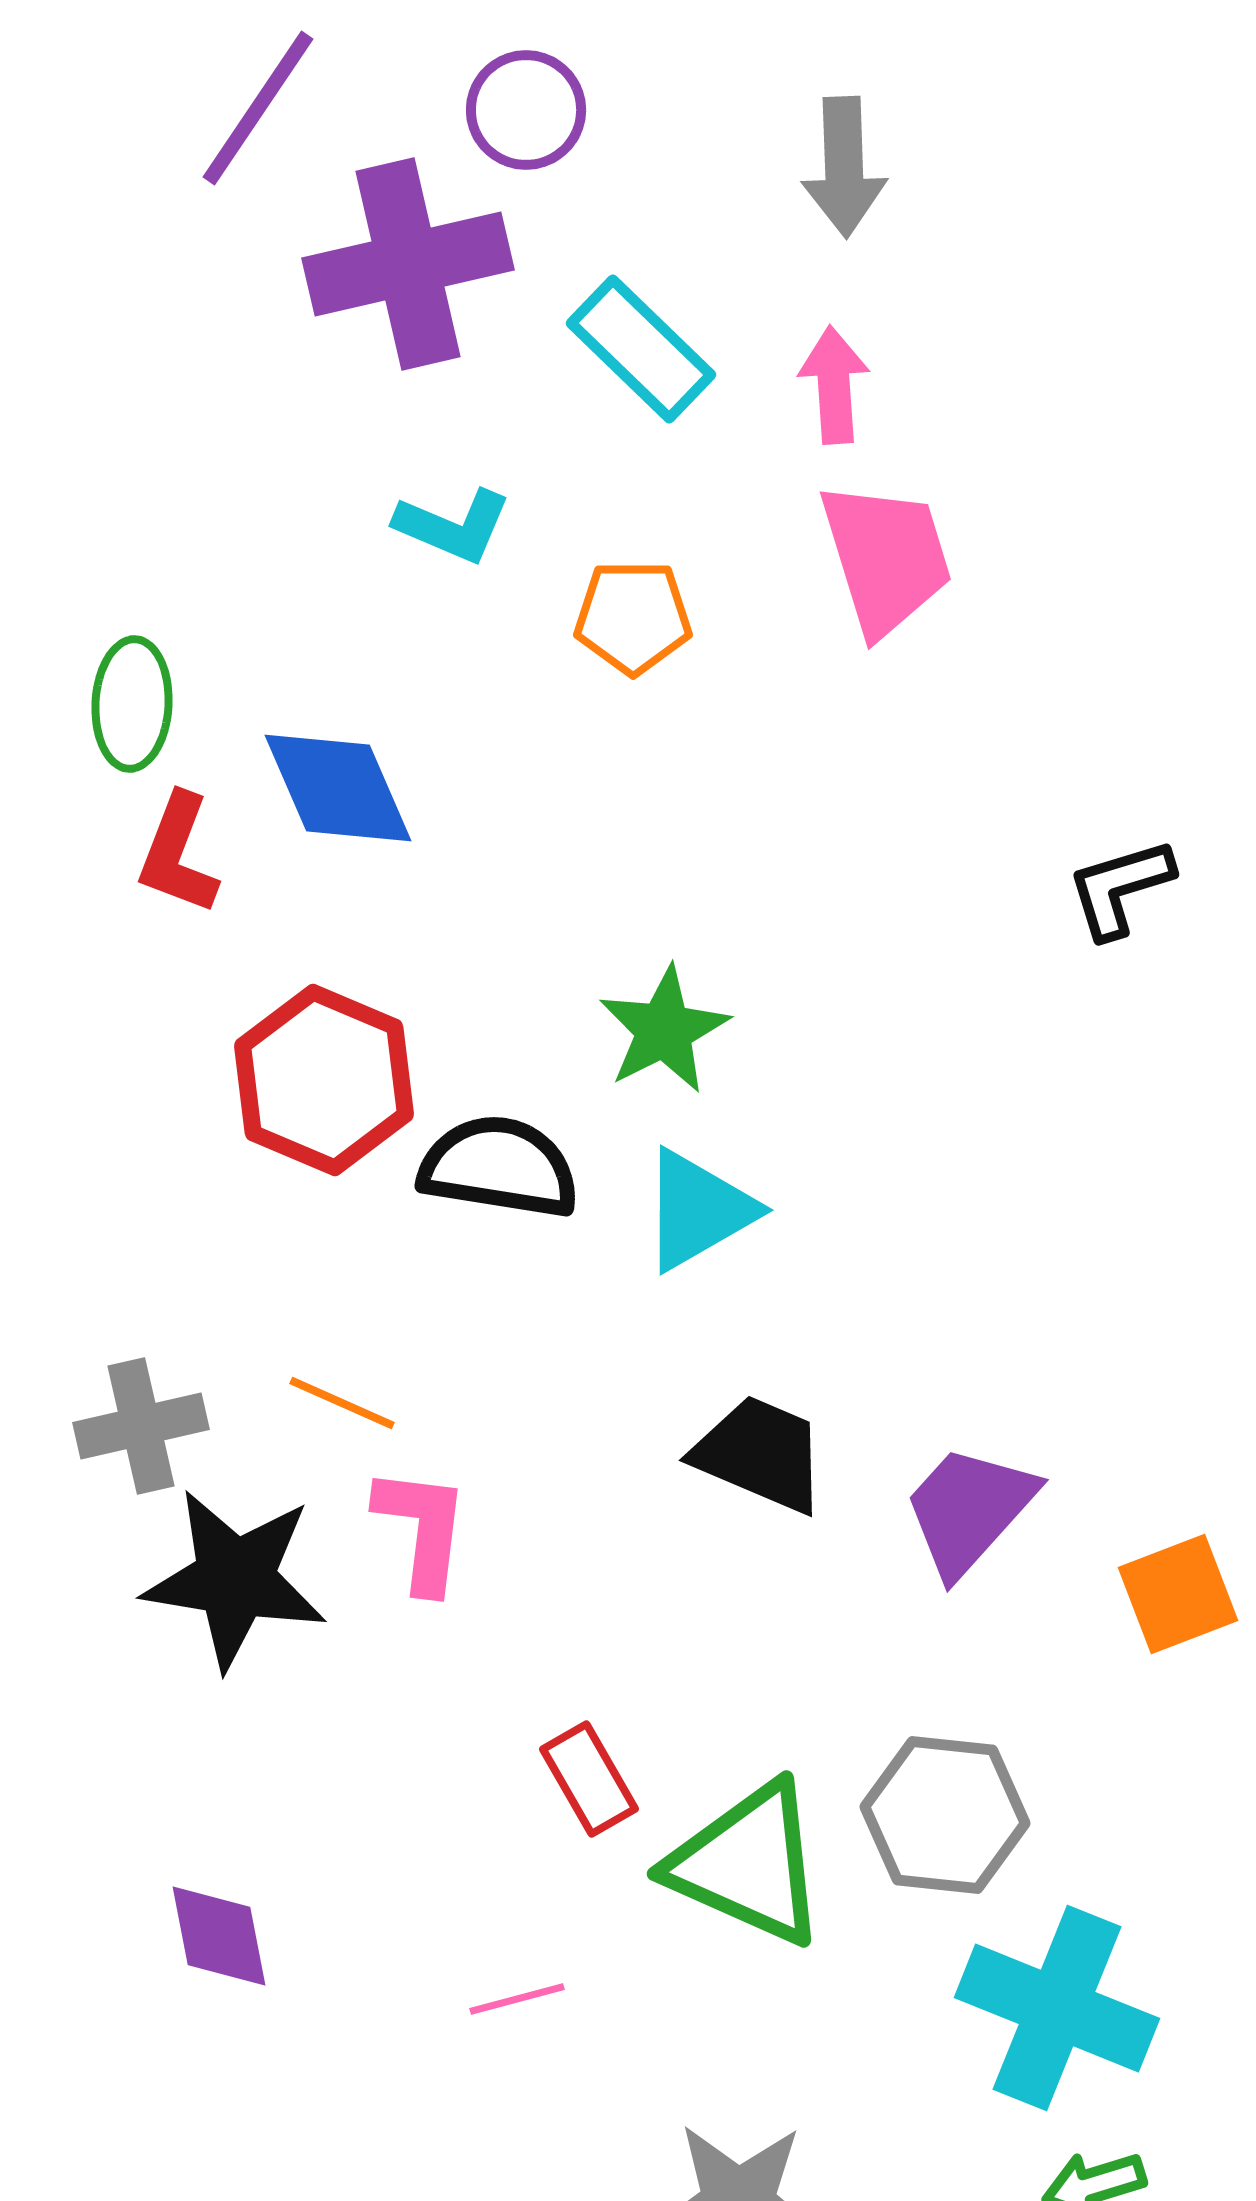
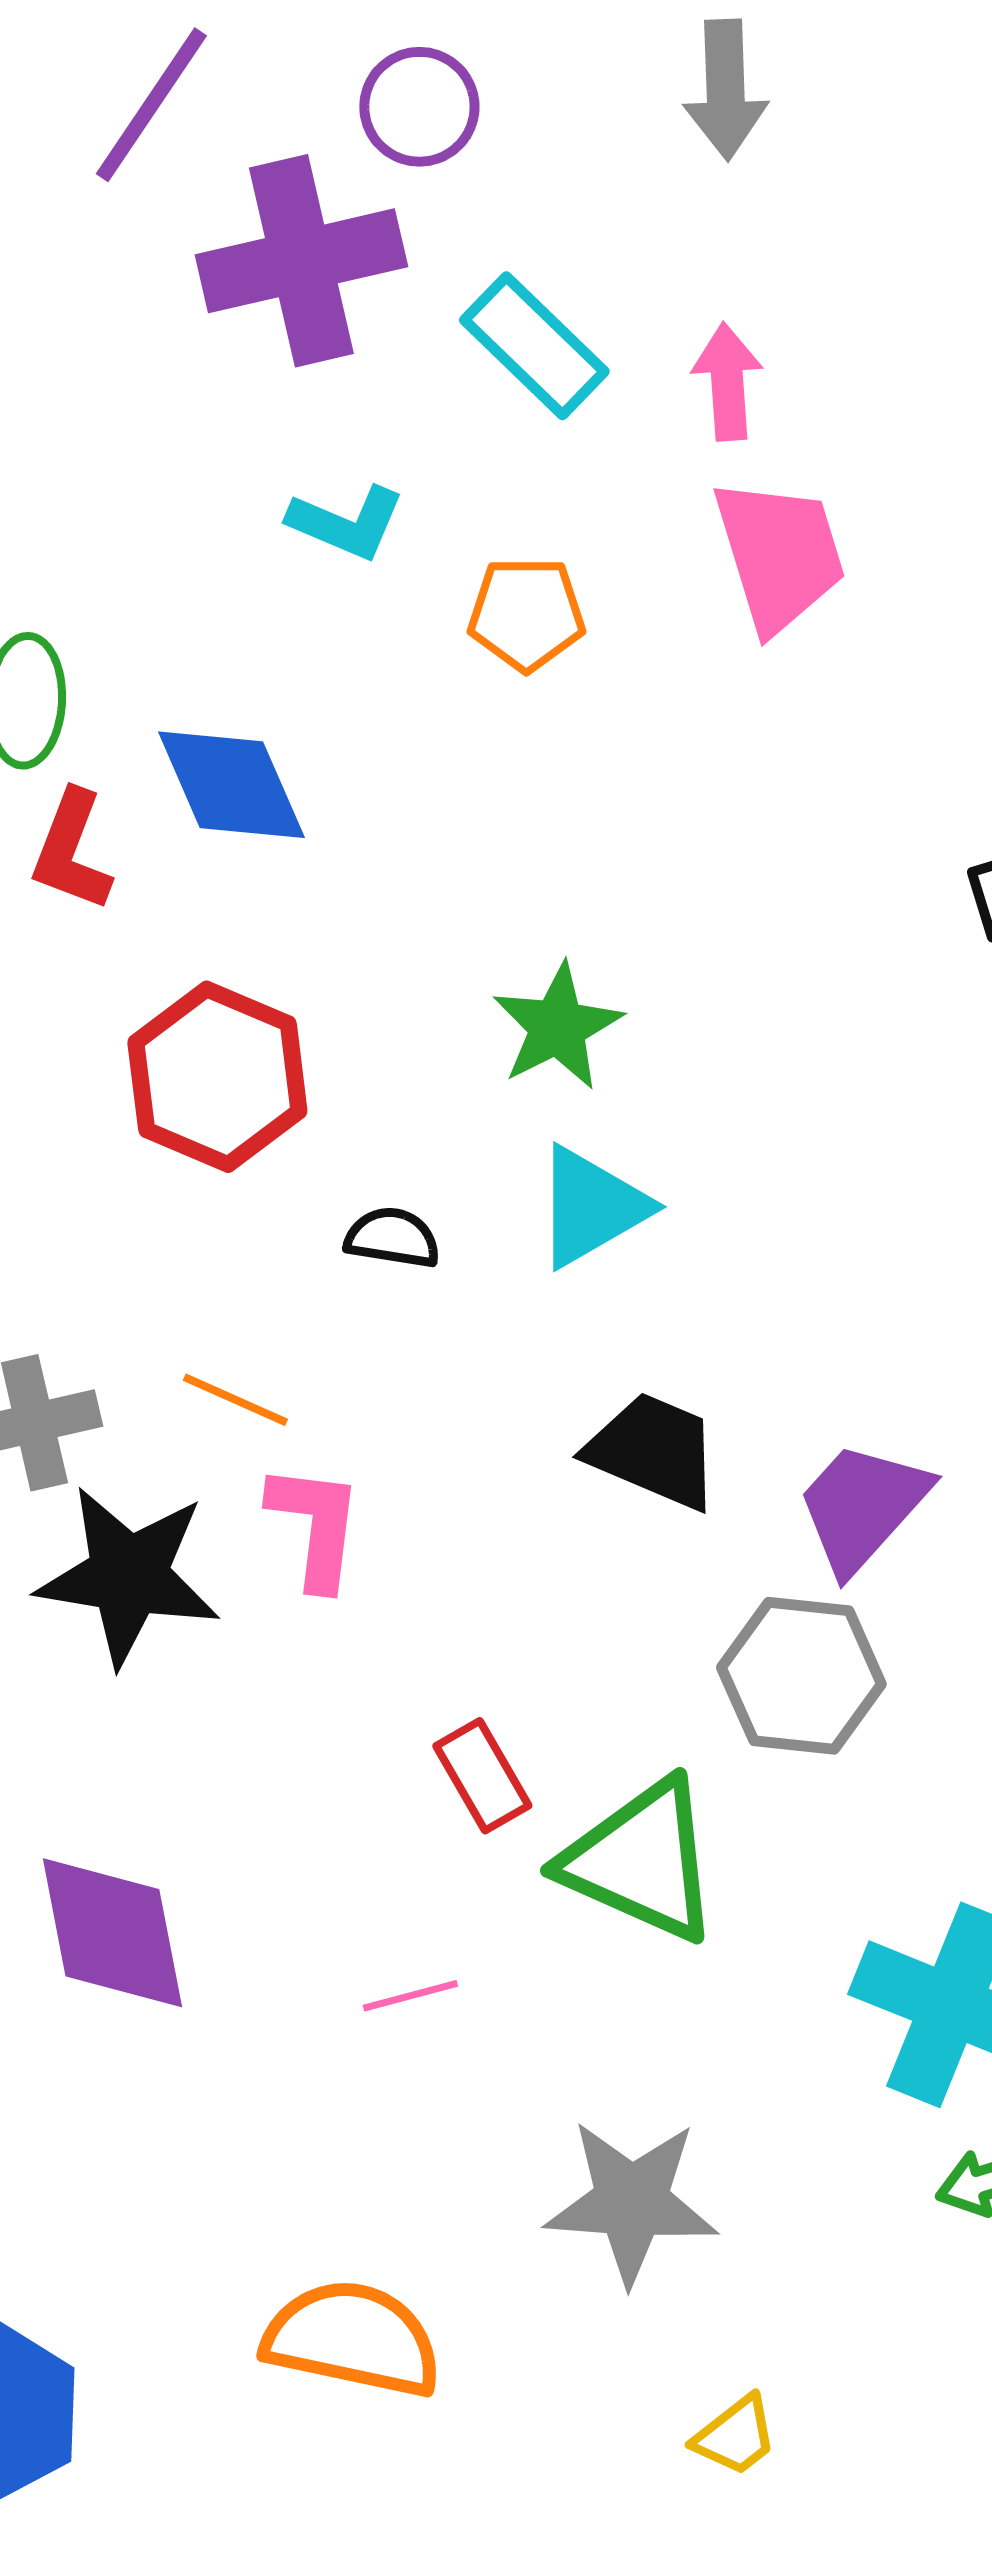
gray arrow: (844, 167) -> (725, 90), moved
black semicircle: (499, 1167) -> (392, 1238), moved, size x0.6
gray hexagon: (945, 1815) -> (801, 1676), moved
purple diamond: (219, 1936) -> (112, 1933), size x1.5

